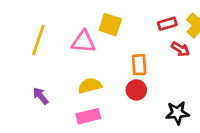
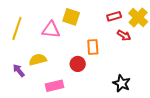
yellow semicircle: (90, 86) -> (38, 60), moved
red circle: (136, 90) -> (78, 64), moved
black star: (177, 113) -> (122, 83), turned 30

